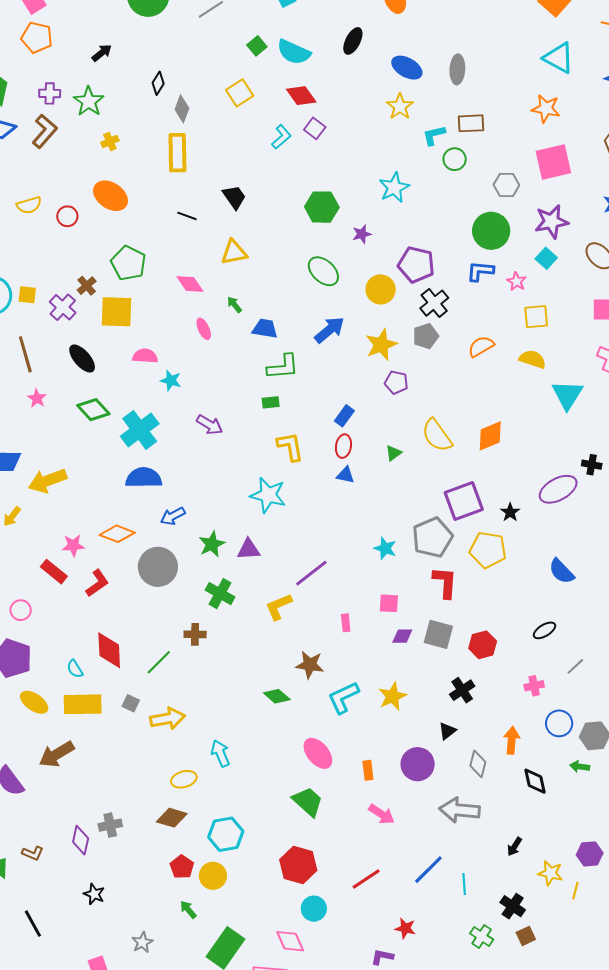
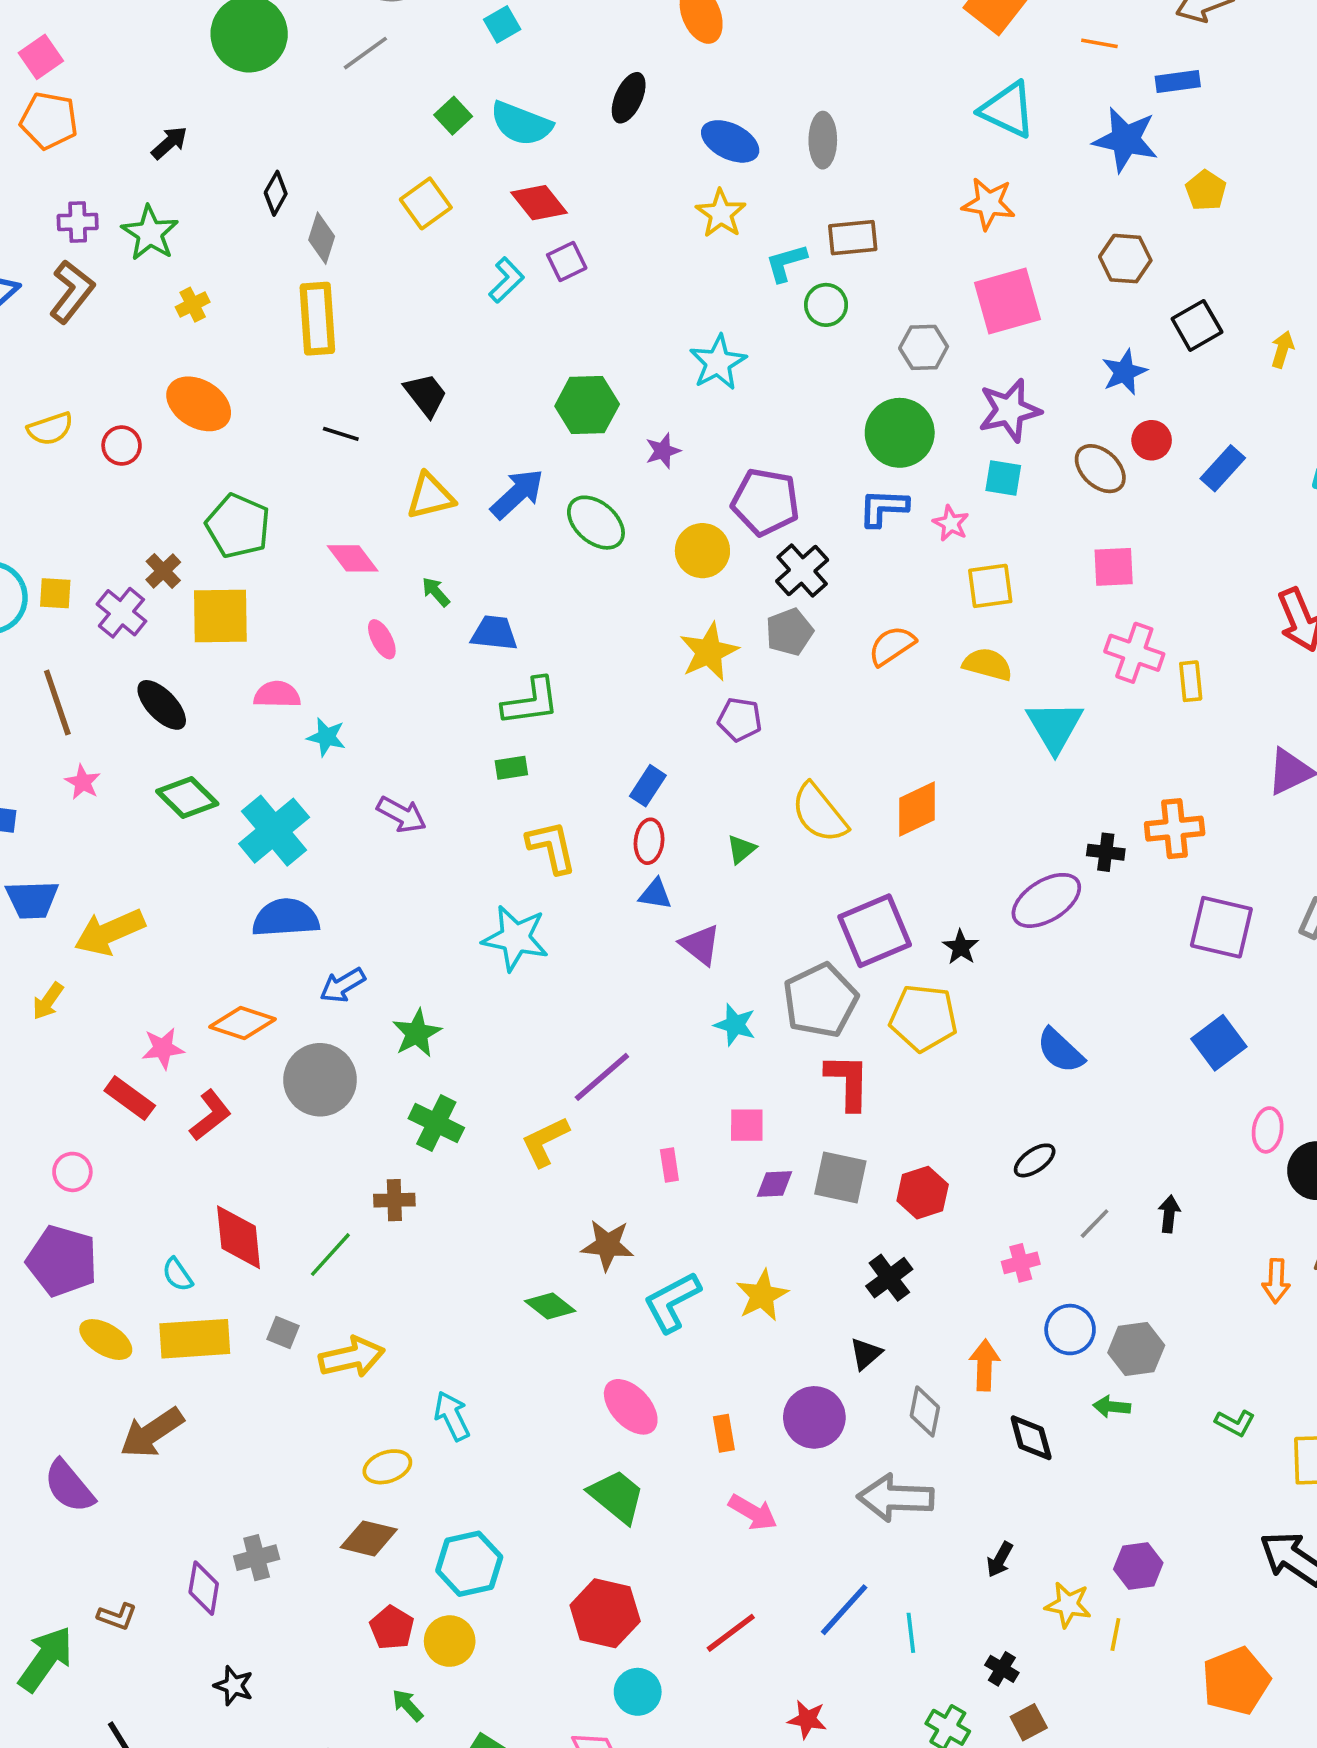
purple square: (315, 128) -> (567, 261), turned 30
cyan square: (546, 258) -> (1003, 478), turned -30
blue arrow: (329, 330) -> (517, 494), moved
purple triangle: (249, 549) -> (700, 945), moved, turned 45
black cross: (513, 906) -> (1002, 1669), size x0.7

